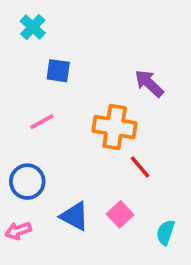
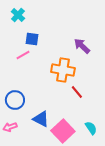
pink line: (42, 122) -> (23, 55), moved
pink square: (120, 214) -> (63, 131), moved, size x1.6
cyan semicircle: (165, 233) -> (91, 128), turned 128

